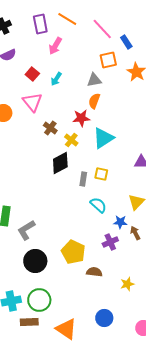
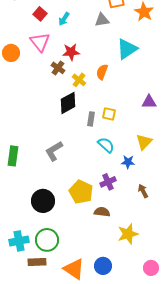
orange semicircle: (94, 101) -> (102, 72), moved
red star: (81, 118) -> (71, 52), moved
cyan triangle: (103, 138) -> (127, 49), moved
gray L-shape: (26, 230) -> (54, 151), moved
brown arrow: (135, 233) -> (143, 191), moved
purple cross: (110, 242) -> (108, 182), moved
yellow star: (127, 284) -> (128, 234), moved, size x1.5
blue circle: (104, 318) -> (103, 266), moved

